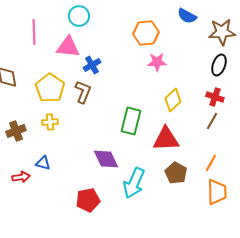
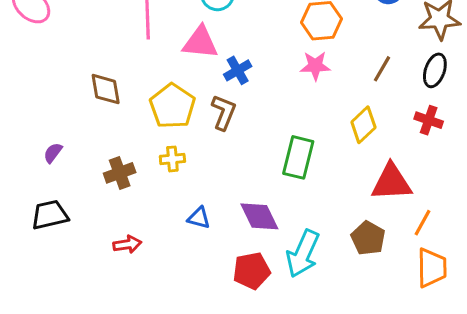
pink star: (157, 62) -> (315, 66), moved
brown line: (212, 121) -> (382, 69), moved
red triangle: (166, 139) -> (391, 182), moved
blue triangle: (43, 163) -> (199, 218), moved
red pentagon: (88, 200) -> (252, 271), moved

